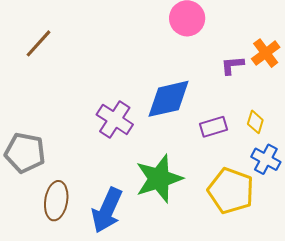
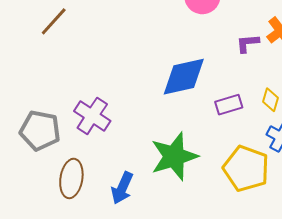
purple cross: (115, 119) -> (92, 116), moved
blue arrow: (107, 210) -> (122, 188), size x0.7

